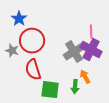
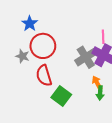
green arrow: (75, 87) -> (100, 93), moved
green square: (50, 90) -> (61, 96), turned 30

